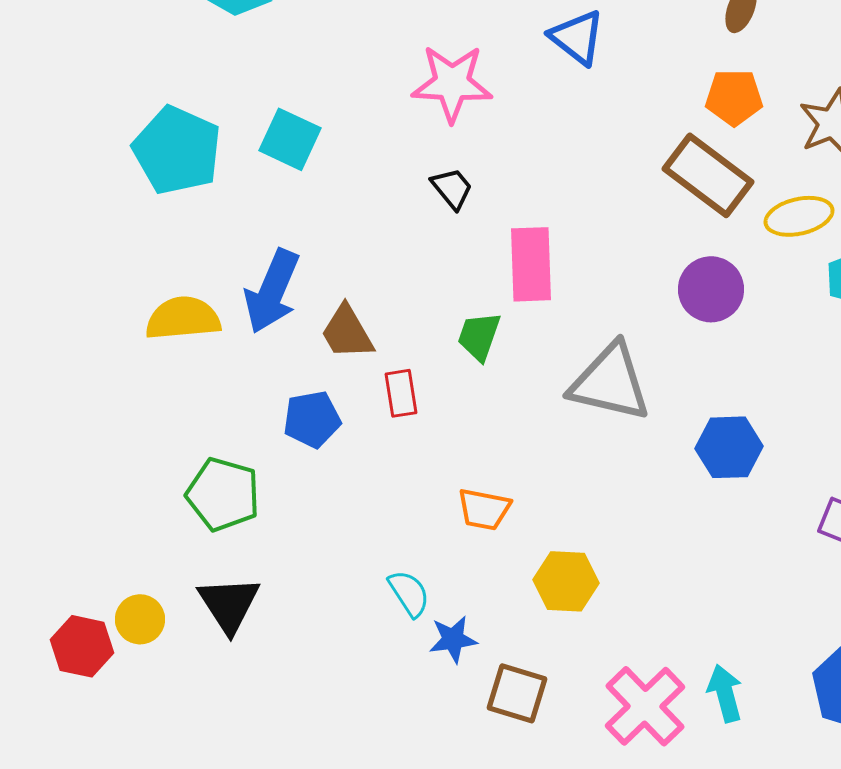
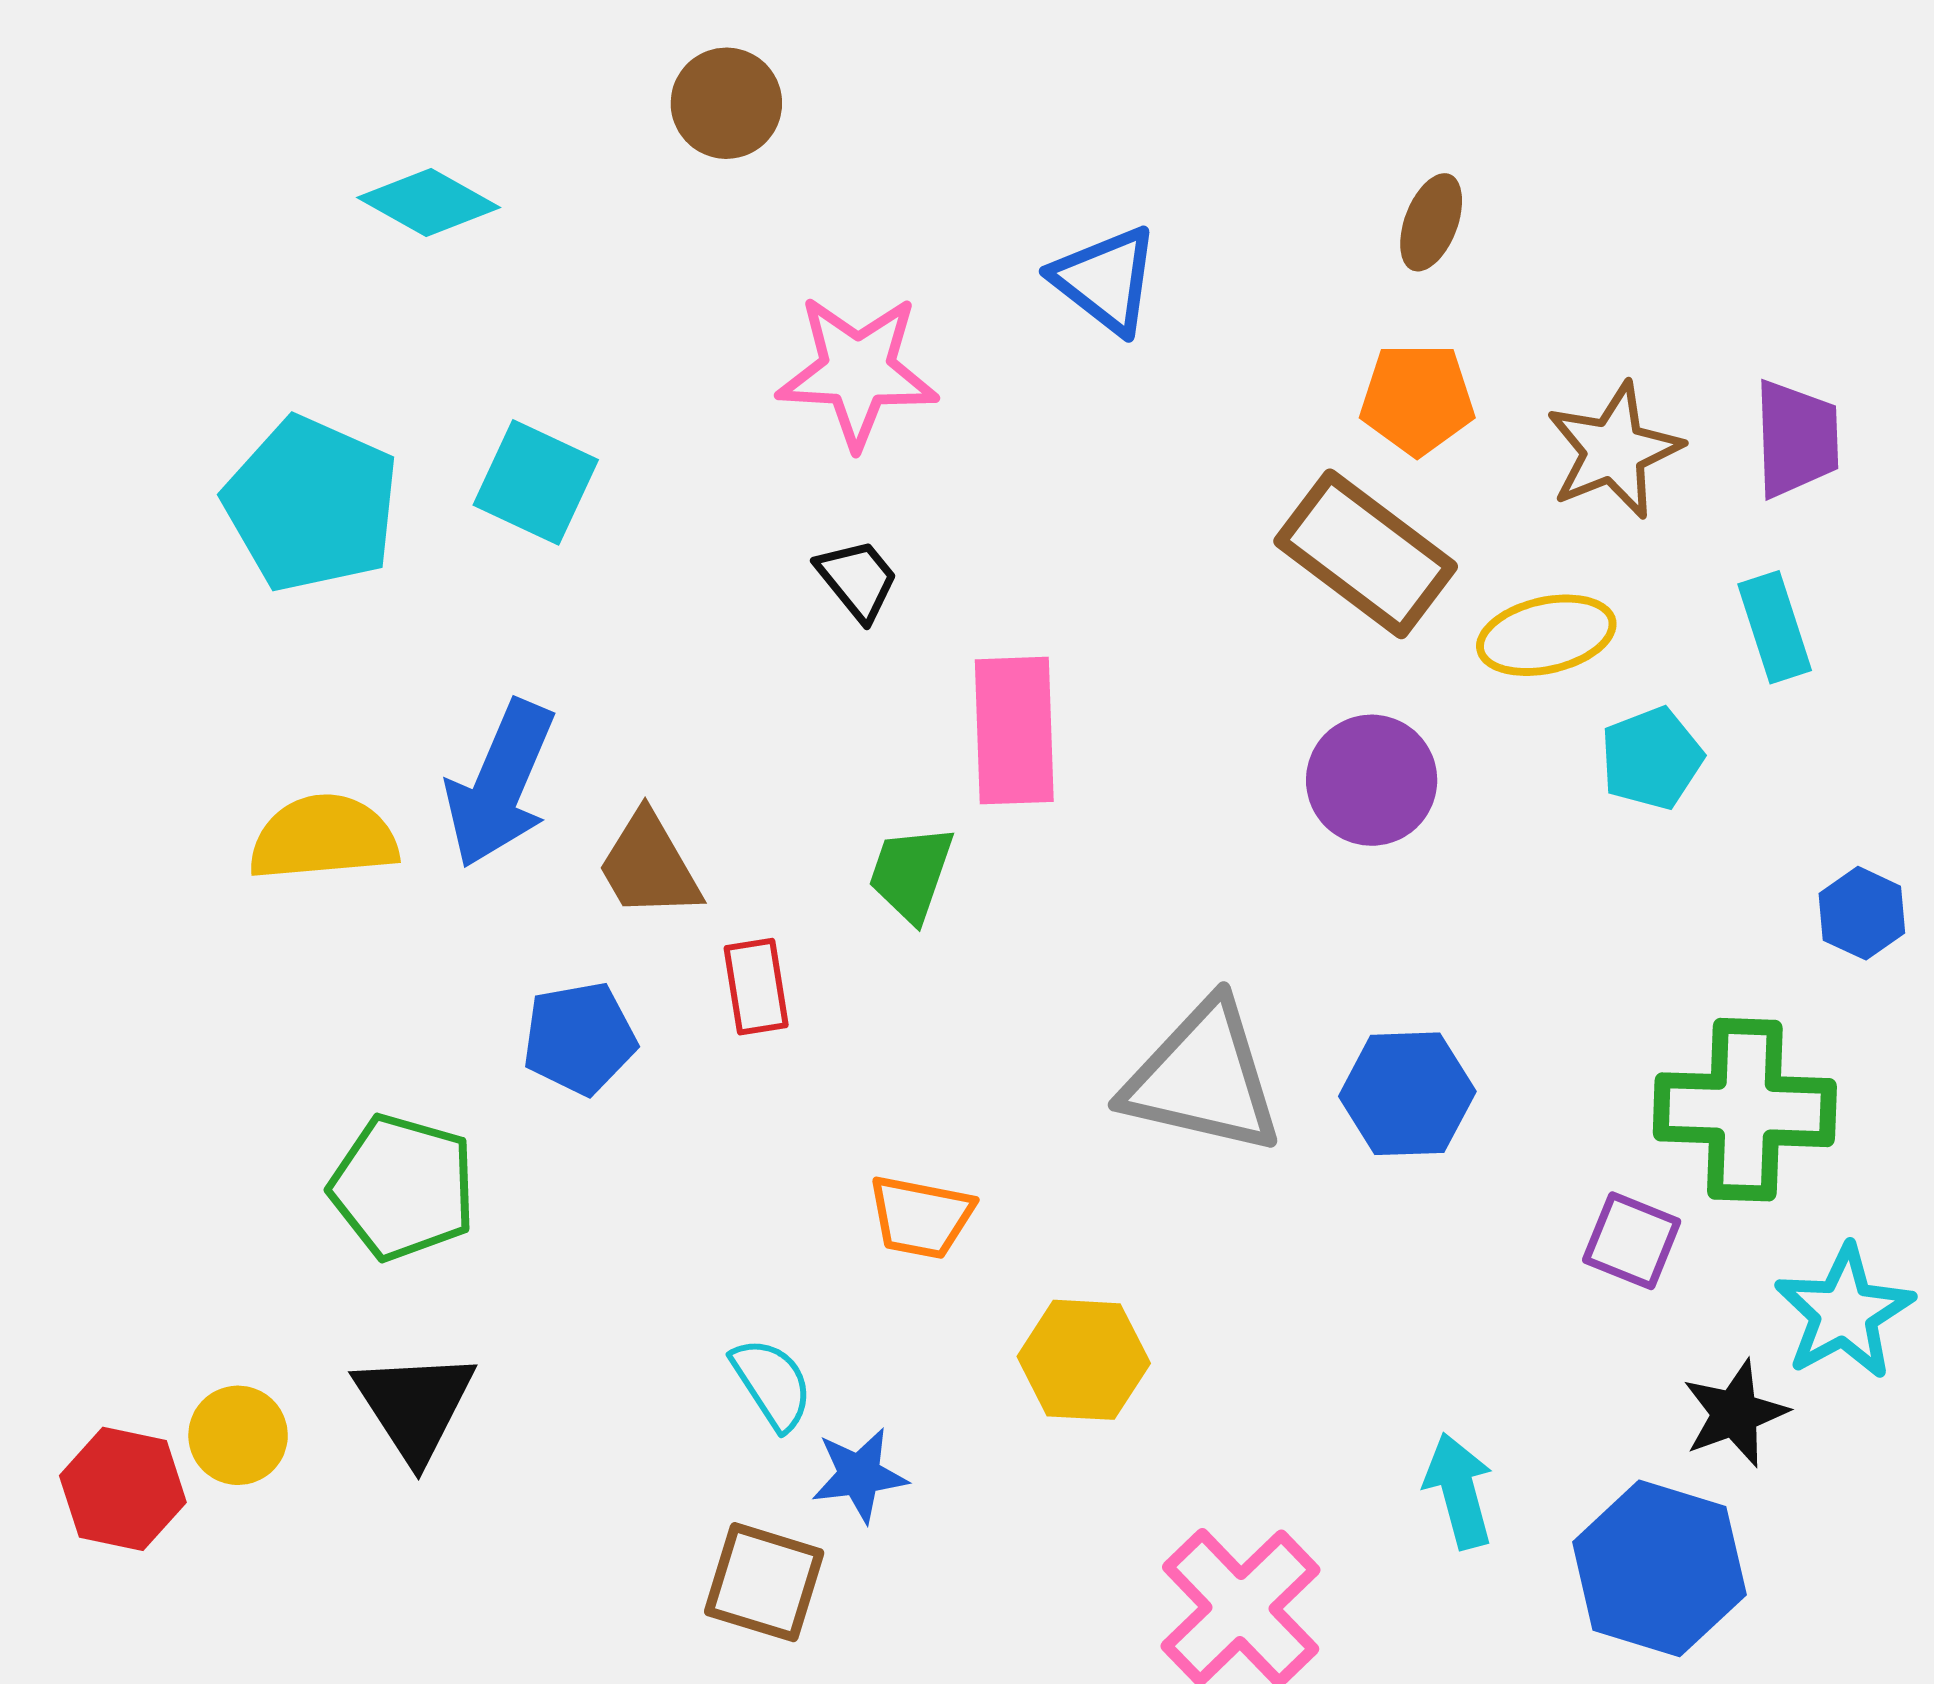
gray triangle: (610, 382) -> (1203, 1078), moved
brown square: (517, 693) -> (764, 1582), moved
cyan arrow: (725, 693) -> (1459, 1491), moved

